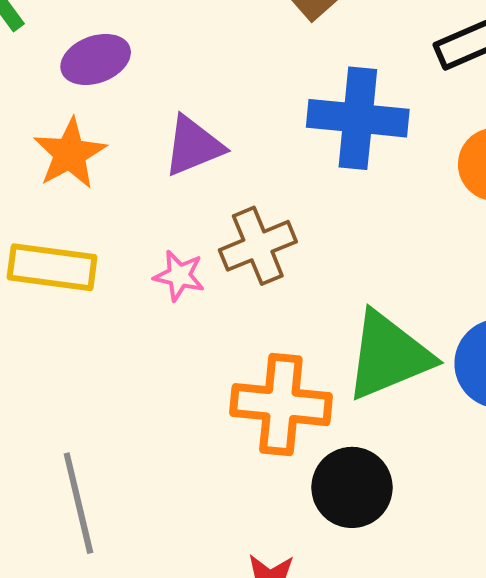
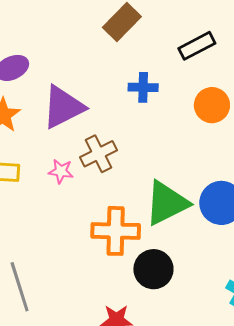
blue cross: (358, 118) -> (143, 87), size x0.6
purple triangle: (193, 146) -> (63, 107), size x1.4

